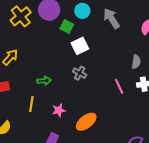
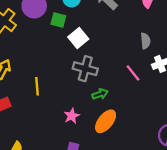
gray cross: (80, 73) -> (85, 69), size x1.5
green arrow: (44, 81) -> (100, 94), moved
yellow line: (31, 104) -> (37, 86), moved

